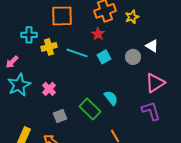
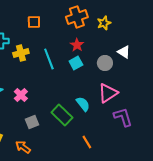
orange square: (62, 16) -> (34, 22), size x0.6
red star: (98, 34) -> (77, 45), moved
cyan line: (77, 53) -> (49, 59), turned 50
pink triangle: (155, 83) -> (108, 93), moved

